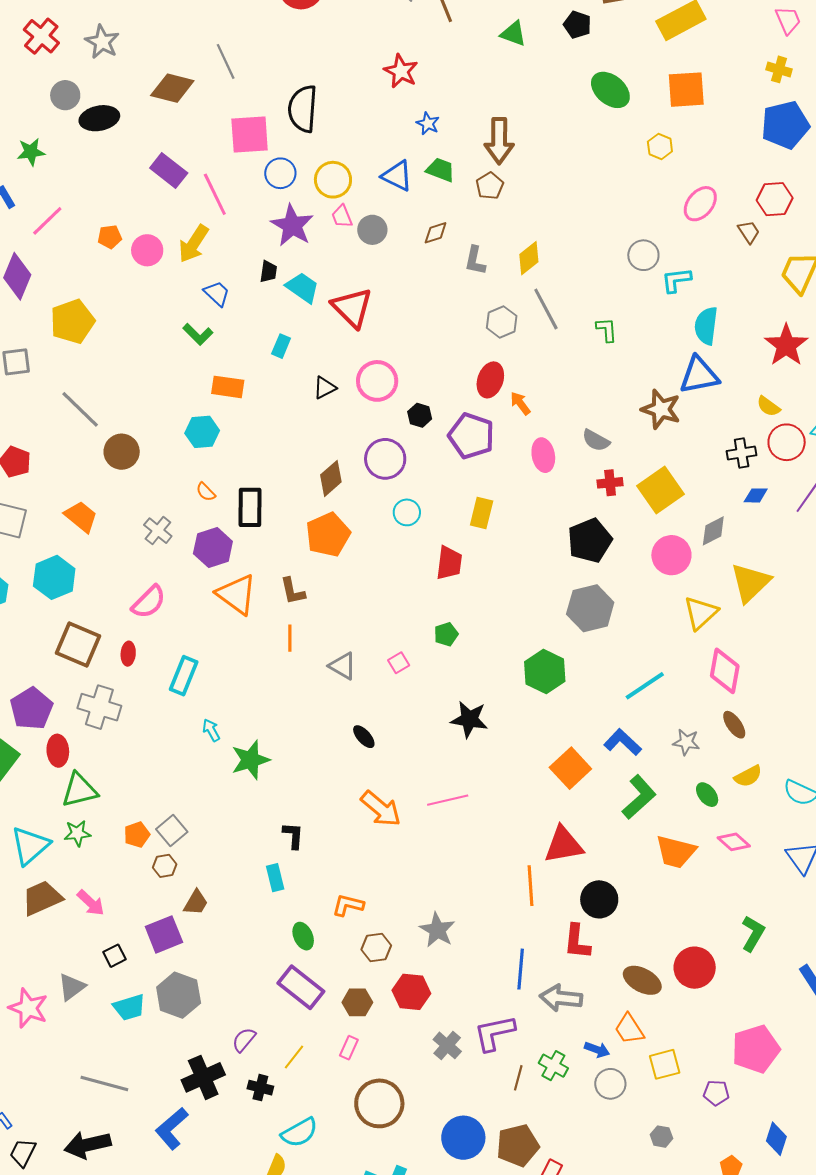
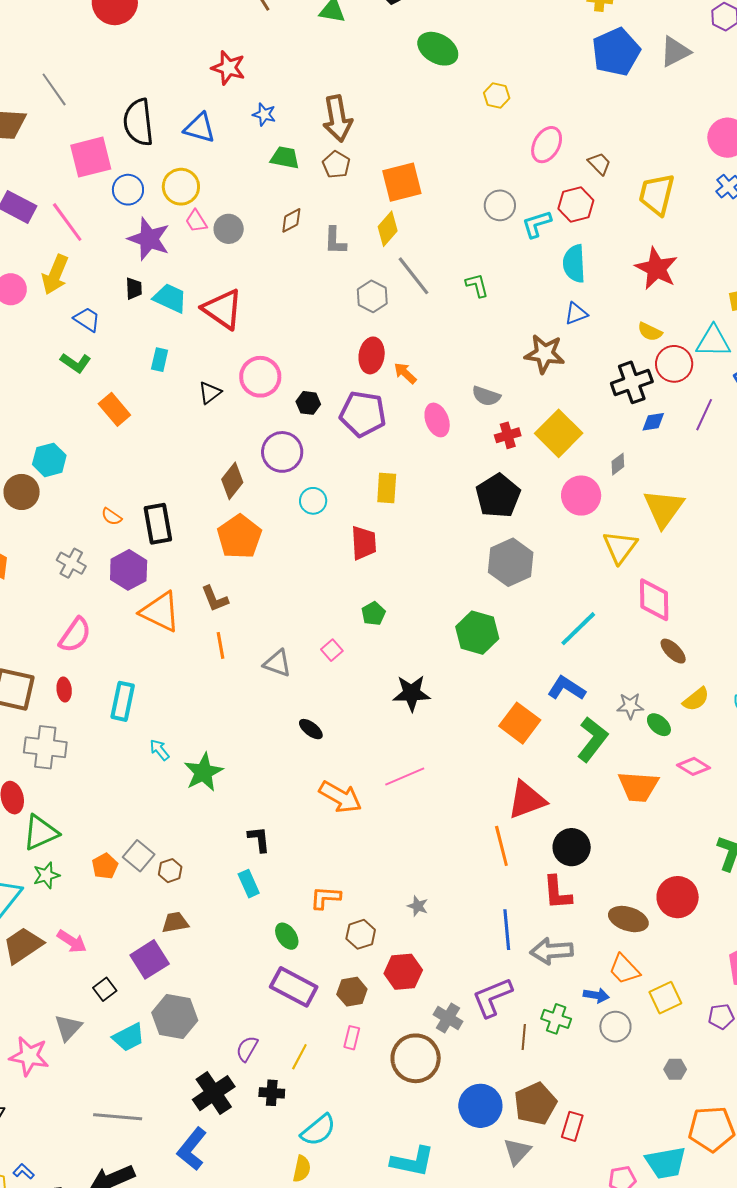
orange square: (686, 90) -> (402, 182), moved
blue triangle: (397, 176) -> (200, 128), moved
red hexagon: (775, 199) -> (576, 205), moved
blue triangle: (699, 375) -> (576, 314), size x0.6
orange rectangle: (228, 387) -> (114, 409), turned 52
cyan hexagon: (202, 432) -> (49, 460), moved
black cross: (742, 453) -> (632, 382), size x1.4
gray diamond: (713, 531) -> (618, 464), size x0.7
gray star: (686, 742) -> (630, 706), moved
brown hexagon: (165, 866) -> (170, 871), moved
brown trapezoid: (196, 903) -> (175, 922), turned -120
gray star: (437, 930) -> (418, 906), size x0.6
brown circle: (379, 1103) -> (416, 1058), moved

